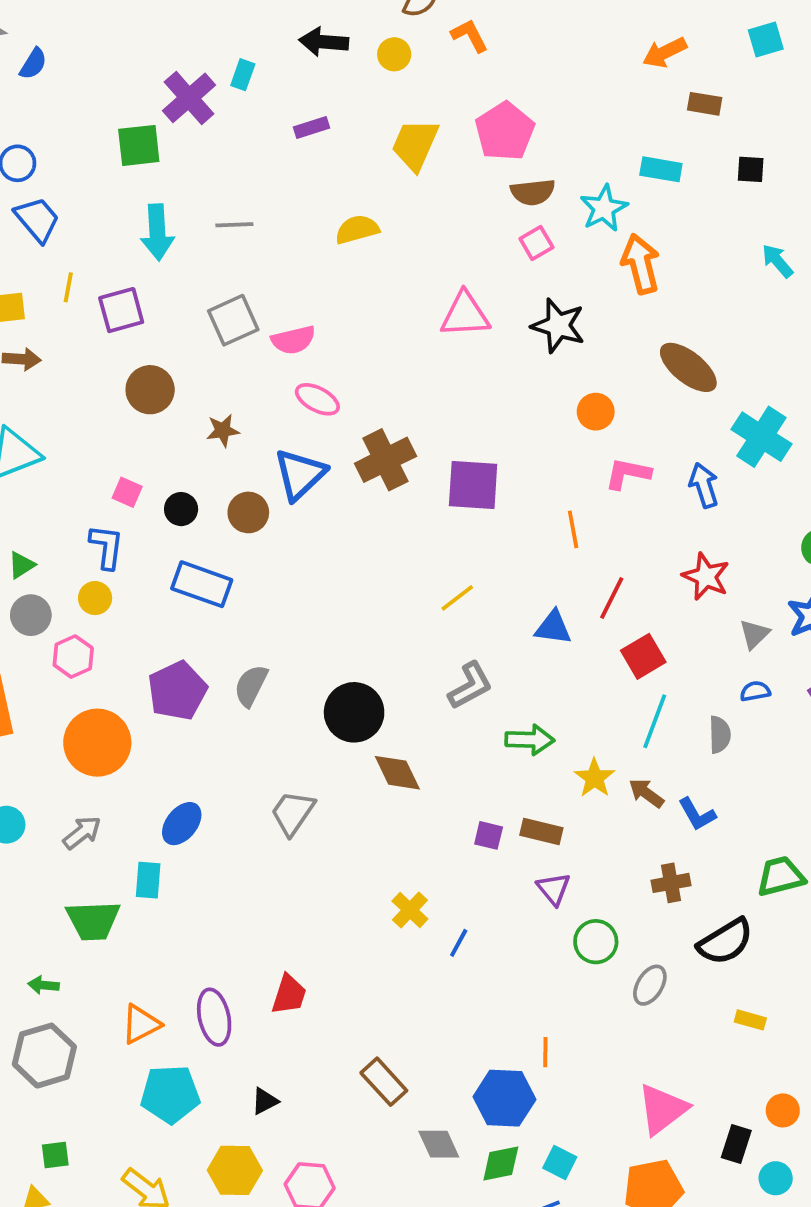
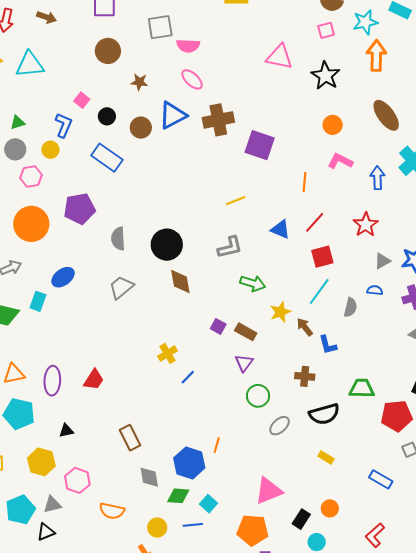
gray semicircle: (251, 686) -> (118, 239), moved, turned -45

